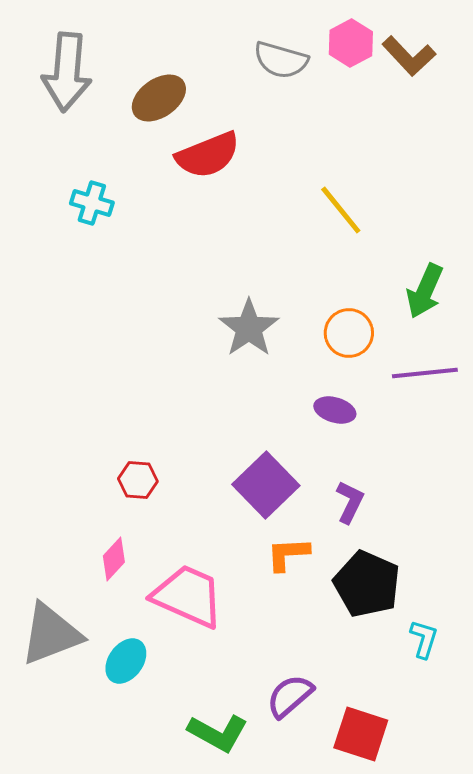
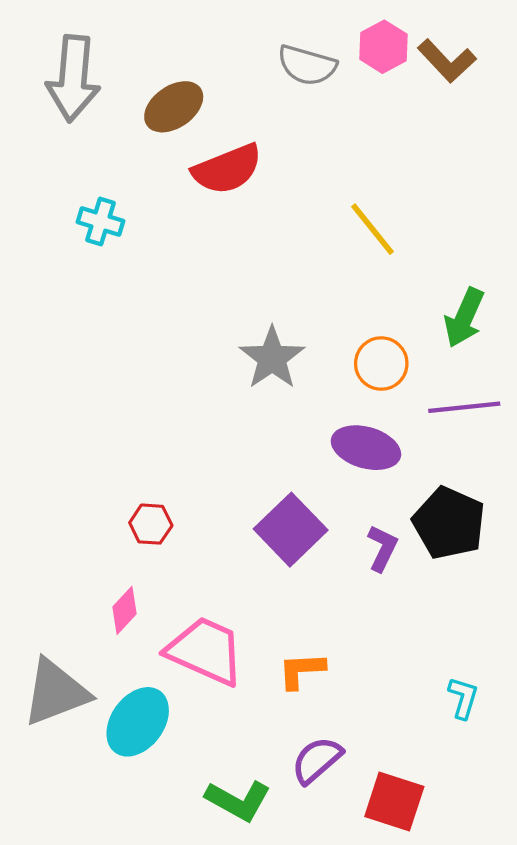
purple ellipse: (335, 410) -> (366, 448), size x1.5
orange L-shape: (288, 554) -> (302, 670), moved
black pentagon: (367, 584) -> (449, 523), moved
cyan ellipse: (126, 661) -> (138, 722), size x1.4

